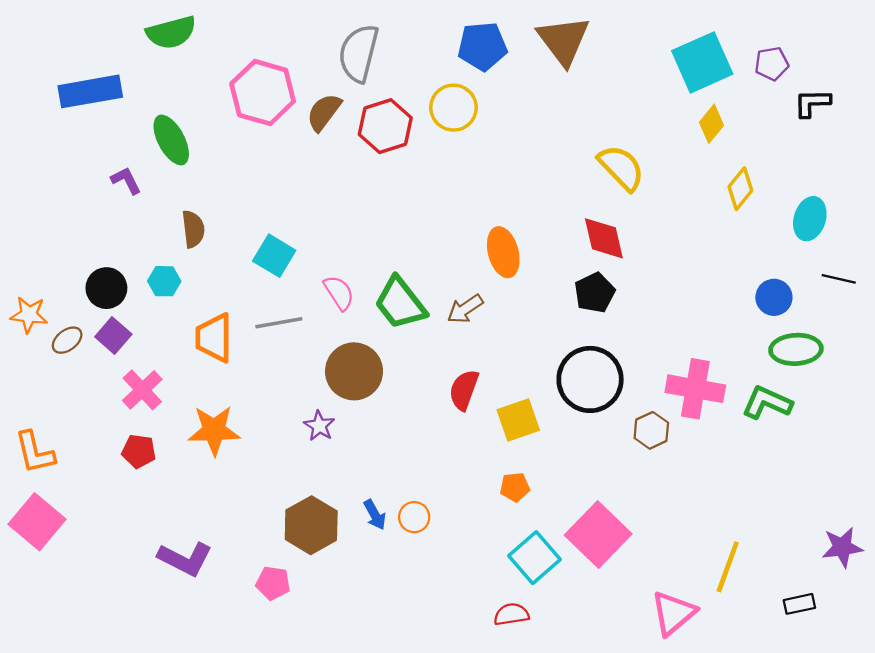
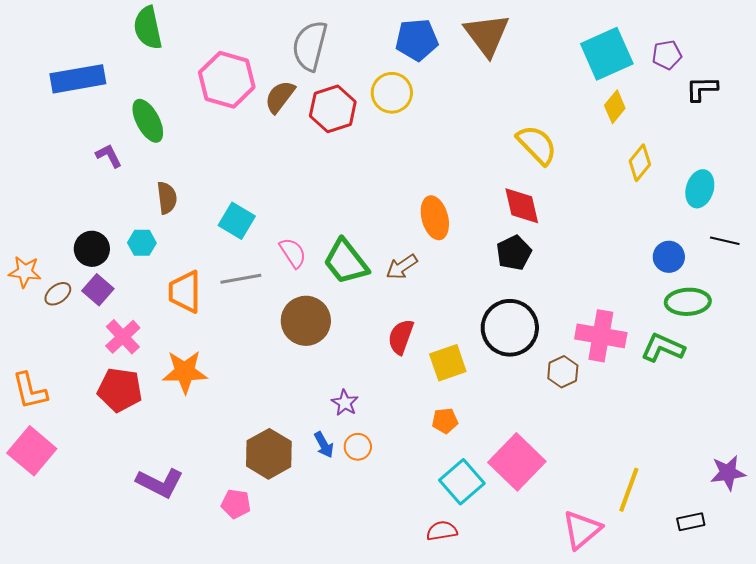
green semicircle: (171, 32) -> (148, 28), turned 93
purple star: (319, 426) -> (345, 403), moved
red pentagon: (139, 451) -> (120, 390), size x1.5

